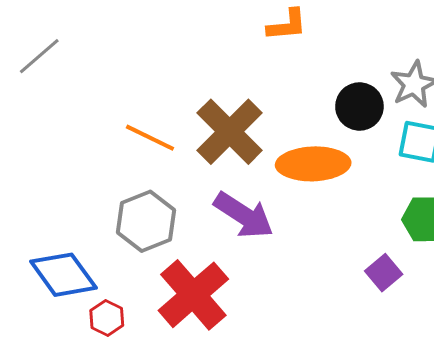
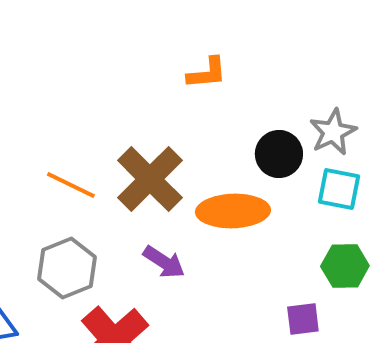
purple arrow: (244, 215) -> (164, 262), size x0.7
purple square: (384, 273) -> (303, 319), turned 33

